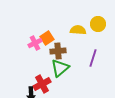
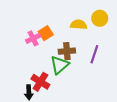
brown cross: (58, 51) -> (67, 51), moved
red cross: (42, 84) -> (40, 82), turned -30

